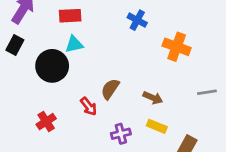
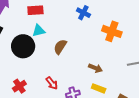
brown semicircle: (110, 89) -> (60, 47), moved
red arrow: (89, 106) -> (52, 83), moved

